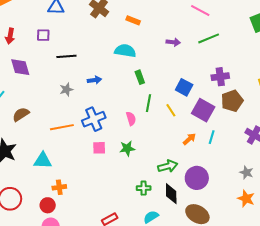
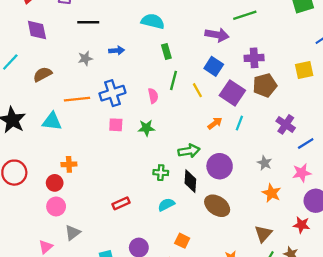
purple arrow: (173, 42) -> (217, 35), moved, size x1.5
brown semicircle: (21, 114) -> (43, 74), moved
cyan triangle: (43, 161) -> (52, 121), moved
gray star: (246, 172) -> (265, 163), moved

